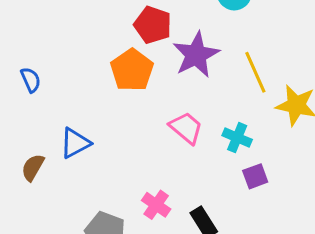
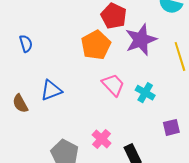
pink trapezoid: (186, 128) -> (113, 85), moved
cyan cross: (237, 138) -> (145, 93), moved
brown semicircle: (33, 167) -> (20, 104), turned -66

